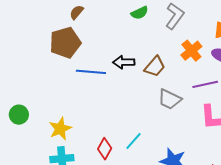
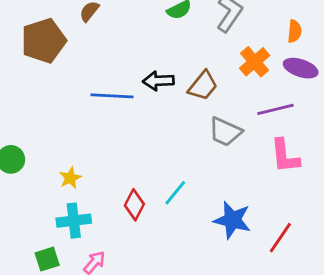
brown pentagon: (65, 43) -> (44, 41), moved
yellow star: (60, 129) -> (70, 178), size x0.7

